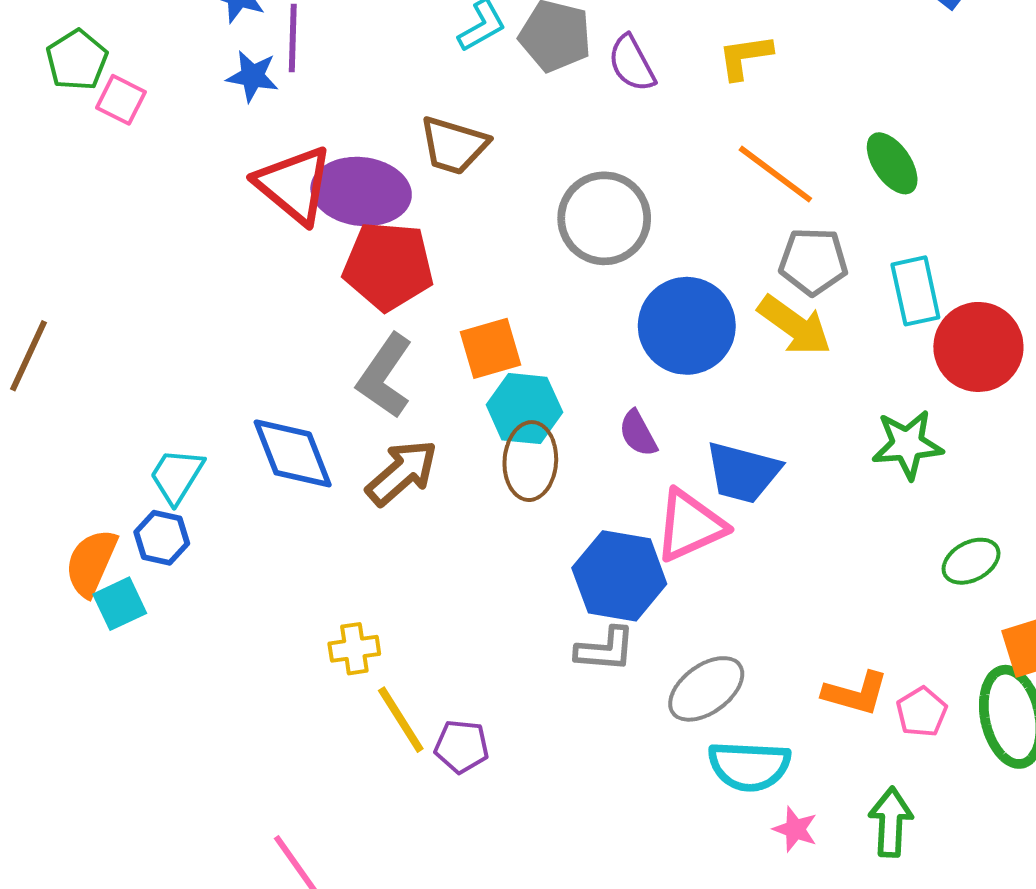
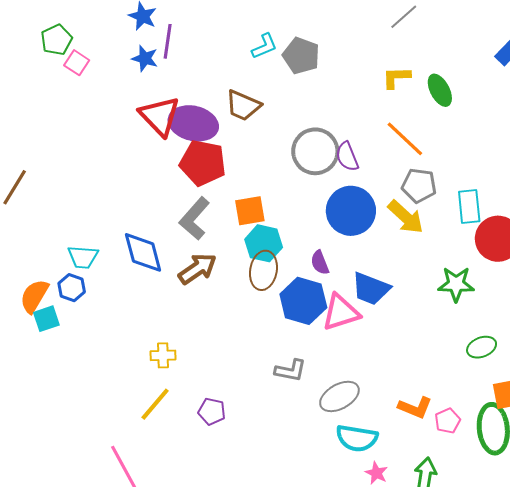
purple semicircle: (632, 63) -> (347, 157), moved
green ellipse: (892, 163) -> (440, 90), moved
cyan trapezoid: (177, 476) -> (83, 257), turned -124
blue hexagon: (619, 576) -> (303, 301), moved
yellow line: (401, 720) -> (155, 404), moved, turned 66

